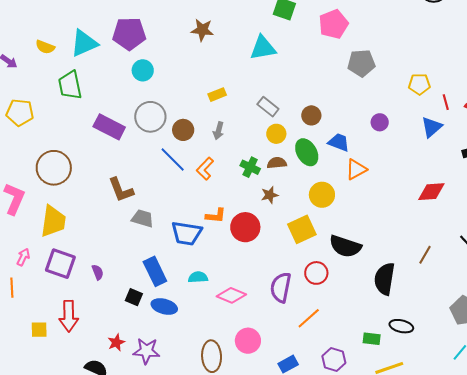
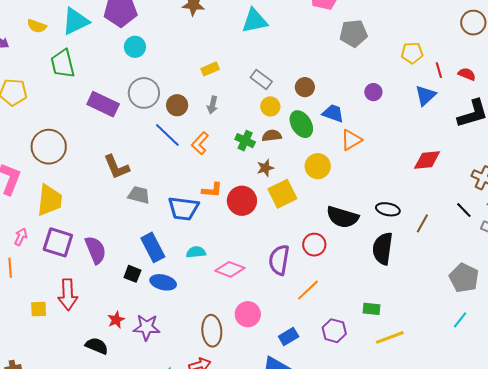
yellow square: (302, 229) -> (282, 194), moved
purple semicircle: (98, 272) -> (96, 250), size x1.8
black ellipse: (401, 326) -> (388, 209), moved

